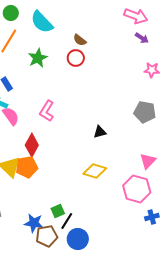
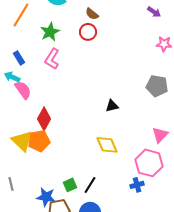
pink L-shape: (47, 111) -> (52, 59), moved
yellow diamond: (95, 171) -> (107, 145), turned 50
blue cross: (152, 217) -> (137, 185), moved
black line: (67, 221) -> (90, 185), moved

